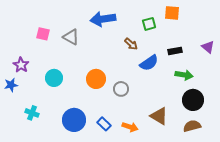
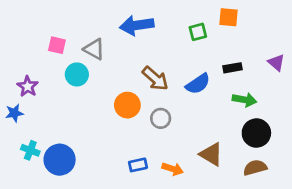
brown arrow: (131, 44) -> (155, 78), moved, size x1.5
cyan circle: (54, 78) -> (77, 74), moved
cyan cross: (32, 113) -> (30, 150), moved
blue circle: (74, 120) -> (60, 160), moved
blue rectangle: (104, 124) -> (138, 165), turned -56

